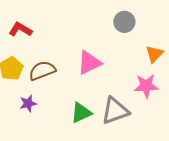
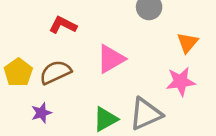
red L-shape: (20, 29) -> (63, 25), moved

